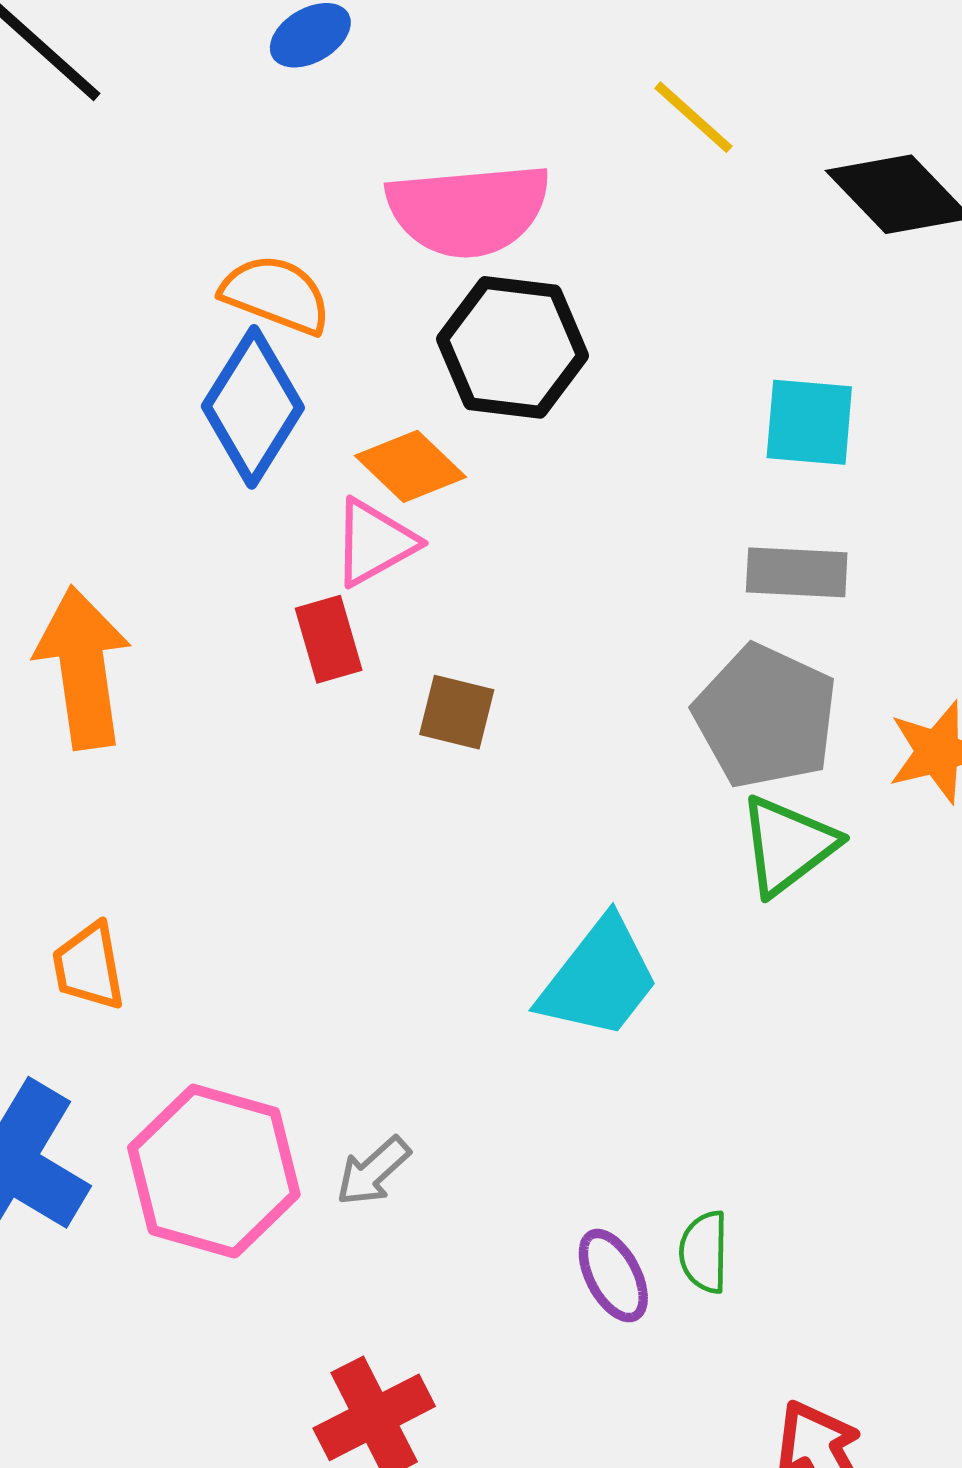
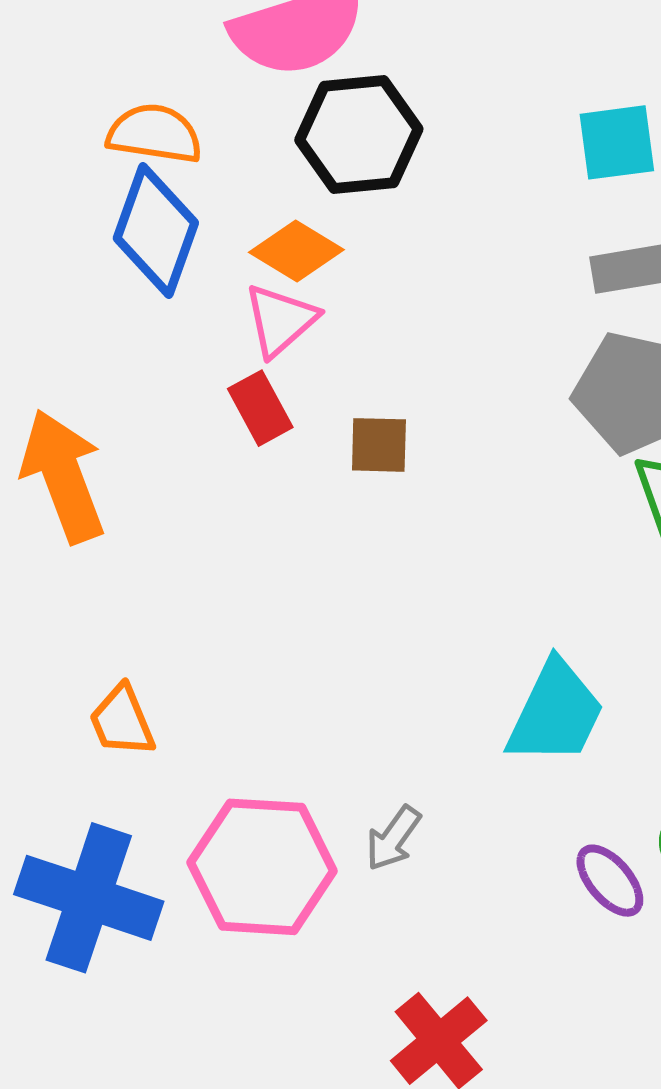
cyan trapezoid: (599, 979) -> (555, 713), moved

